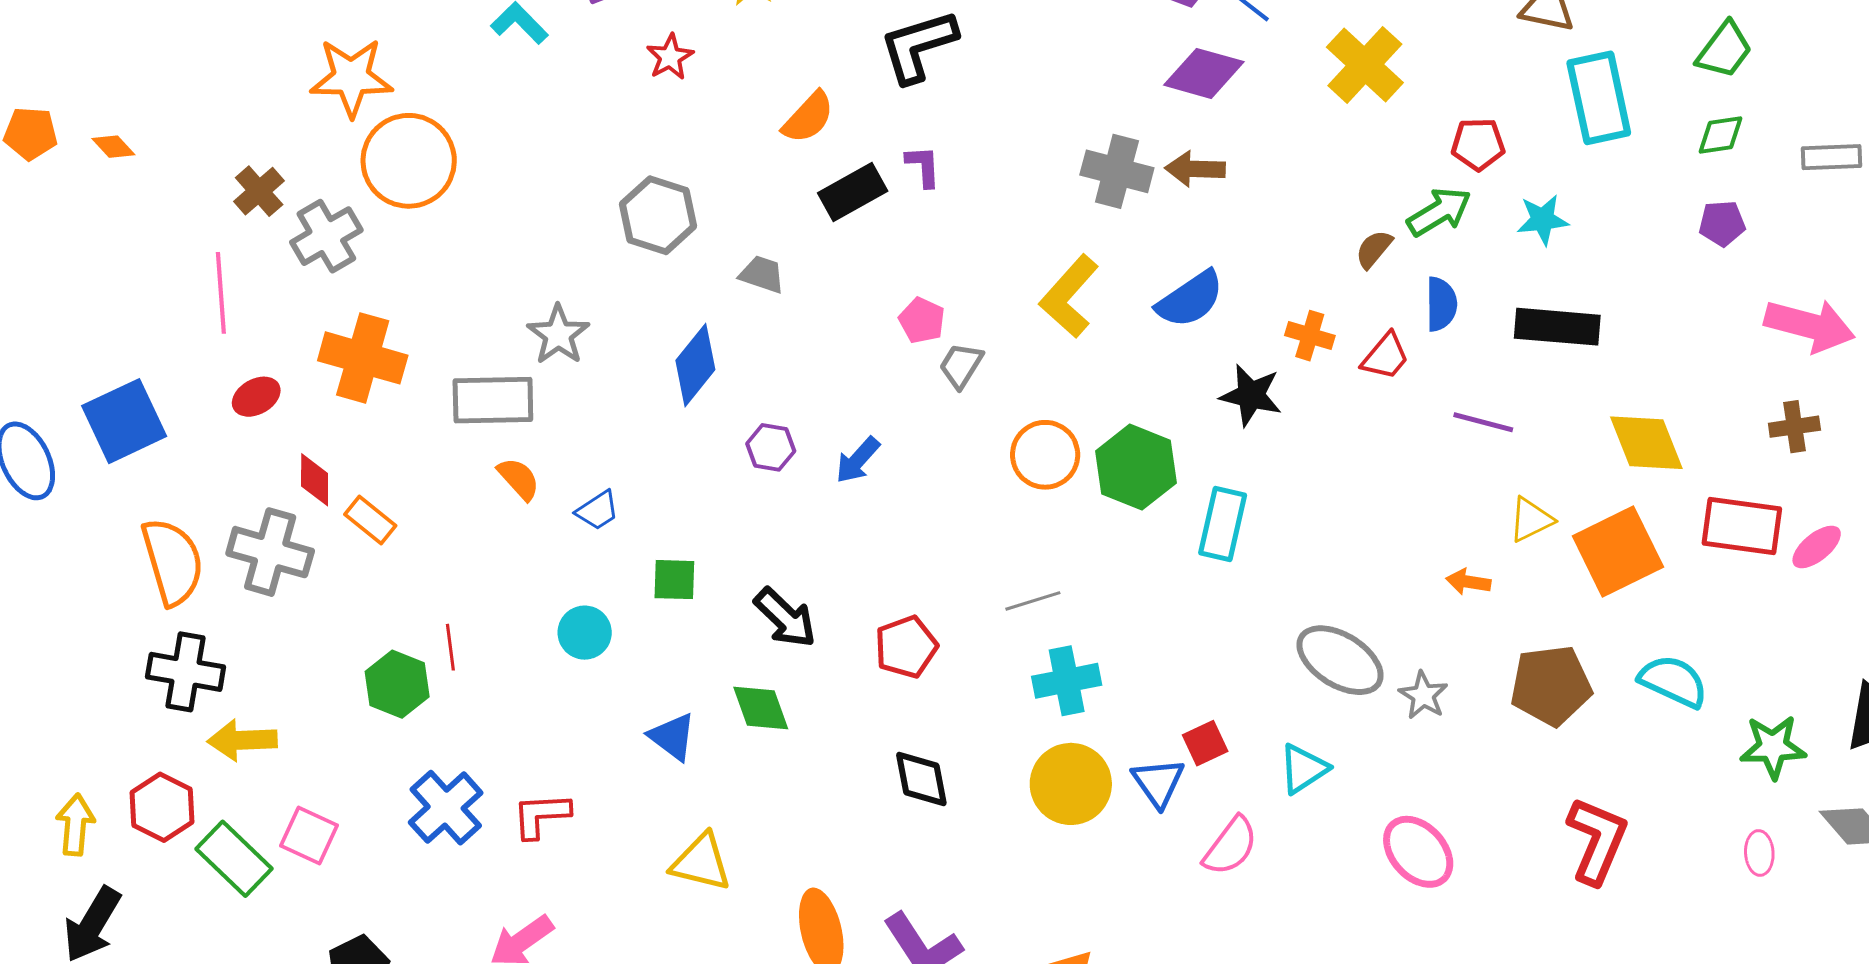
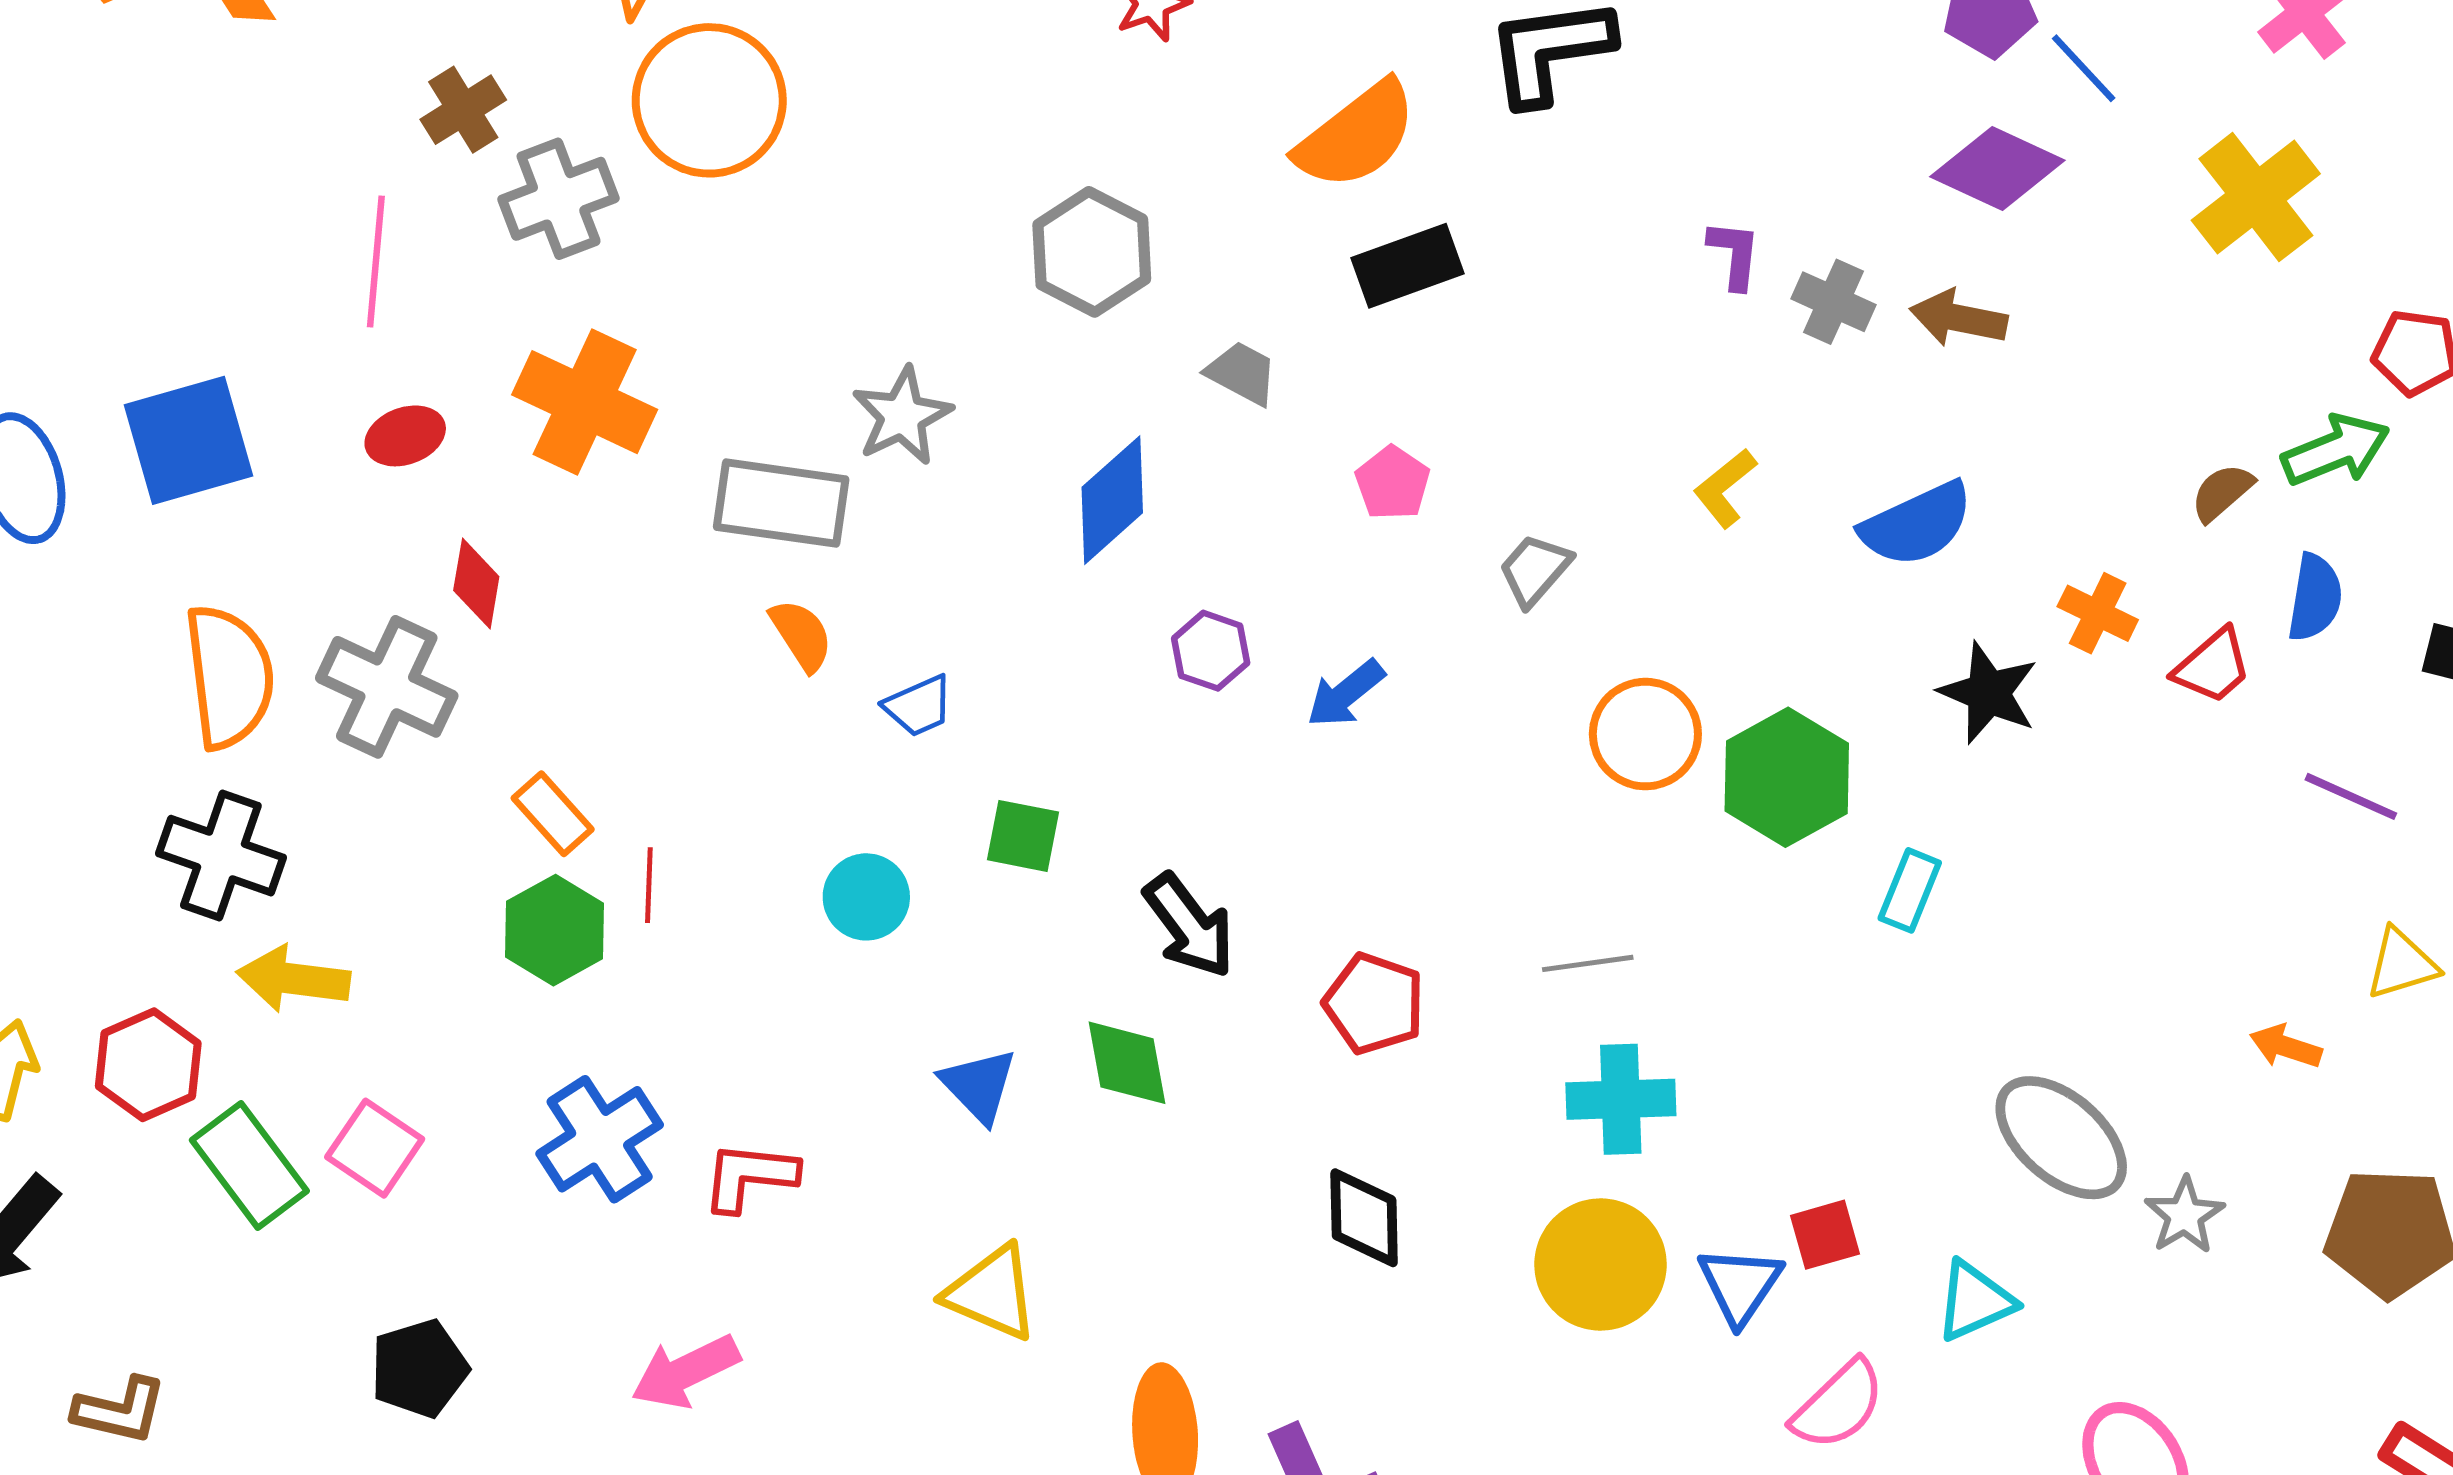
orange semicircle: (808, 117) -> (1356, 135), size x1.4
purple L-shape: (923, 166) -> (1734, 254), moved
gray cross: (1117, 171) -> (1834, 302), size x0.7
yellow L-shape: (1069, 296) -> (1725, 488), size x0.6
pink pentagon: (922, 320) -> (1393, 483), moved
orange rectangle: (370, 520) -> (553, 814), moved
cyan rectangle: (1223, 524) -> (1910, 890), size x0.7
red pentagon: (906, 647) -> (1374, 1004), turned 30

